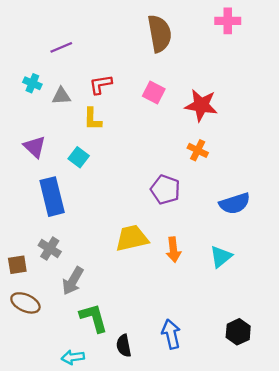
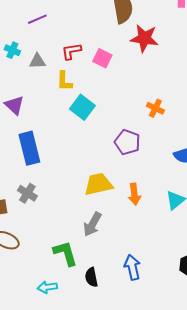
pink square: (154, 92) -> (102, 58), moved
red star: (201, 105) -> (144, 38), moved
cyan square: (79, 157) -> (82, 107), moved, size x1.4
gray arrow: (73, 281) -> (92, 224), moved

